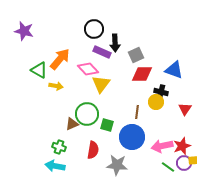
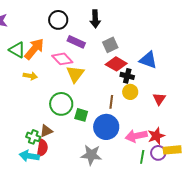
black circle: (94, 29) -> (58, 20), moved
black arrow: (115, 43) -> (95, 19), moved
green triangle: (39, 70) -> (17, 50), moved
red diamond: (142, 74) -> (116, 64), turned 30
black cross: (161, 92) -> (127, 76), moved
brown triangle: (72, 124) -> (46, 131), moved
red semicircle: (93, 150) -> (42, 148), moved
green line: (168, 167) -> (142, 157), turned 64

